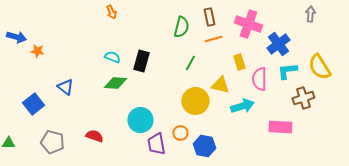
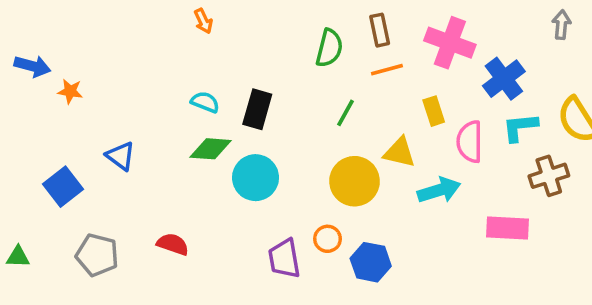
cyan circle: (140, 120) -> (256, 178), moved

